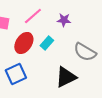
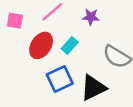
blue square: (16, 74) -> (60, 79), moved

